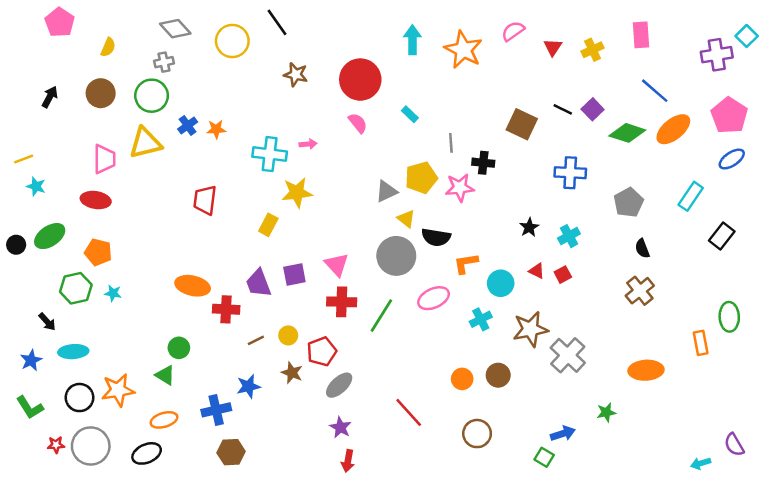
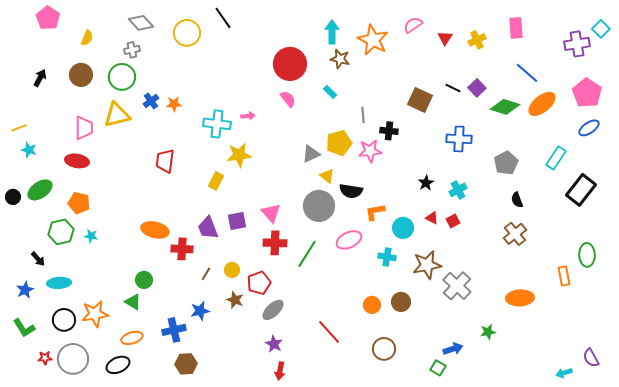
brown star: (296, 75) -> (340, 59), moved
black rectangle: (722, 236) -> (581, 190), size x1.4
cyan cross: (481, 319) -> (387, 257), turned 36
brown line: (256, 340) -> (206, 274), turned -32

